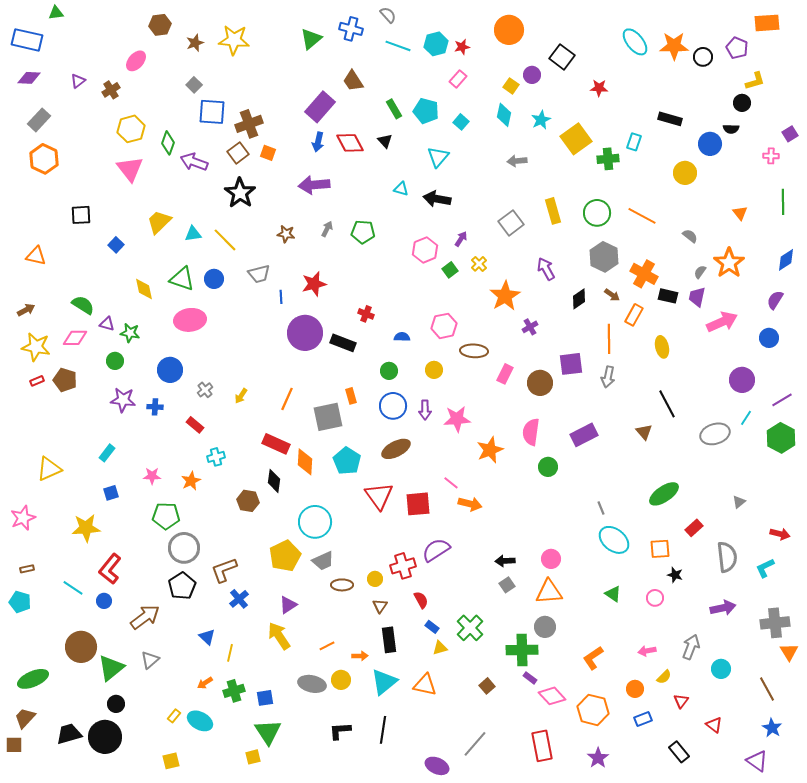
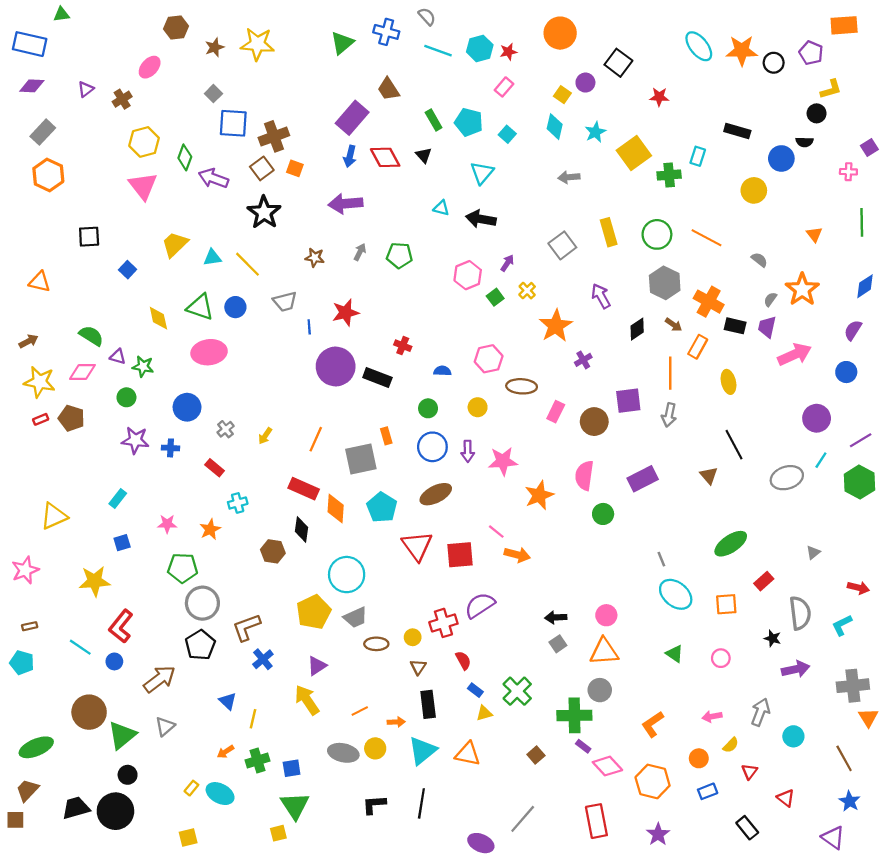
black star: (675, 575) -> (773, 638), moved

